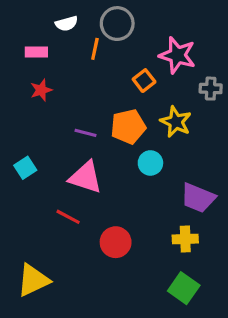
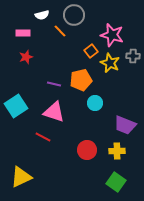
orange line: (95, 49) -> (60, 31), turned -56
yellow star: (176, 122) -> (110, 63), moved
cyan square: (25, 168) -> (16, 106), size x1.6
red circle: (116, 242) -> (87, 150), moved

